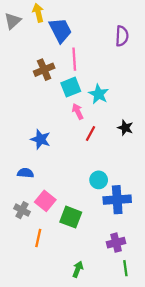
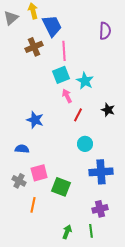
brown cross: (44, 70) -> (34, 47), moved
cyan circle: (99, 180) -> (85, 144), moved
pink square: (45, 201) -> (39, 173), turned 36
green line: (125, 268) -> (91, 231), moved

